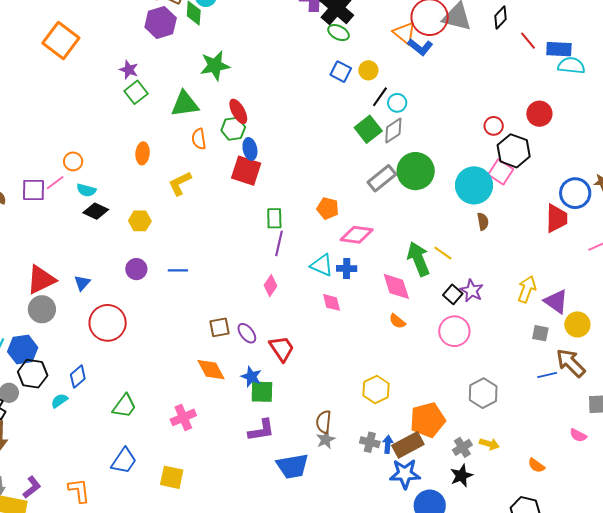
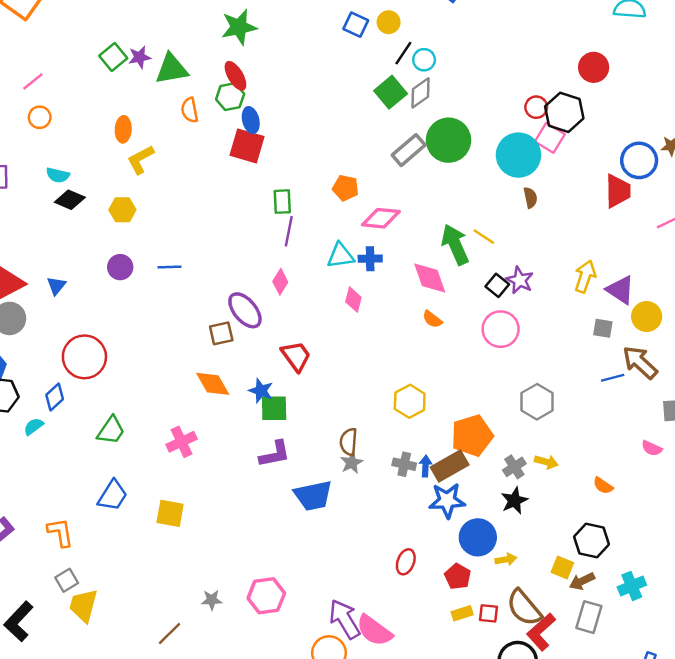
green star: (215, 66) -> (239, 27), moved
purple star: (129, 70) -> (140, 57), moved, turned -30
red circle: (494, 126) -> (536, 107), moved
orange circle: (73, 161) -> (40, 117), moved
pink line: (55, 183) -> (33, 81), moved
yellow L-shape: (180, 183) -> (141, 159), moved
cyan triangle: (322, 265) -> (341, 256), turned -30
pink diamond: (332, 302) -> (353, 300), turned 30
red circle: (108, 323) -> (84, 357), moved
purple ellipse: (247, 333) -> (245, 310), moved, size x1.5

